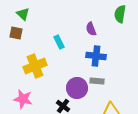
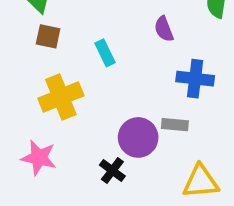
brown square: (16, 33) -> (48, 36), moved
blue cross: (96, 56) -> (195, 79), moved

